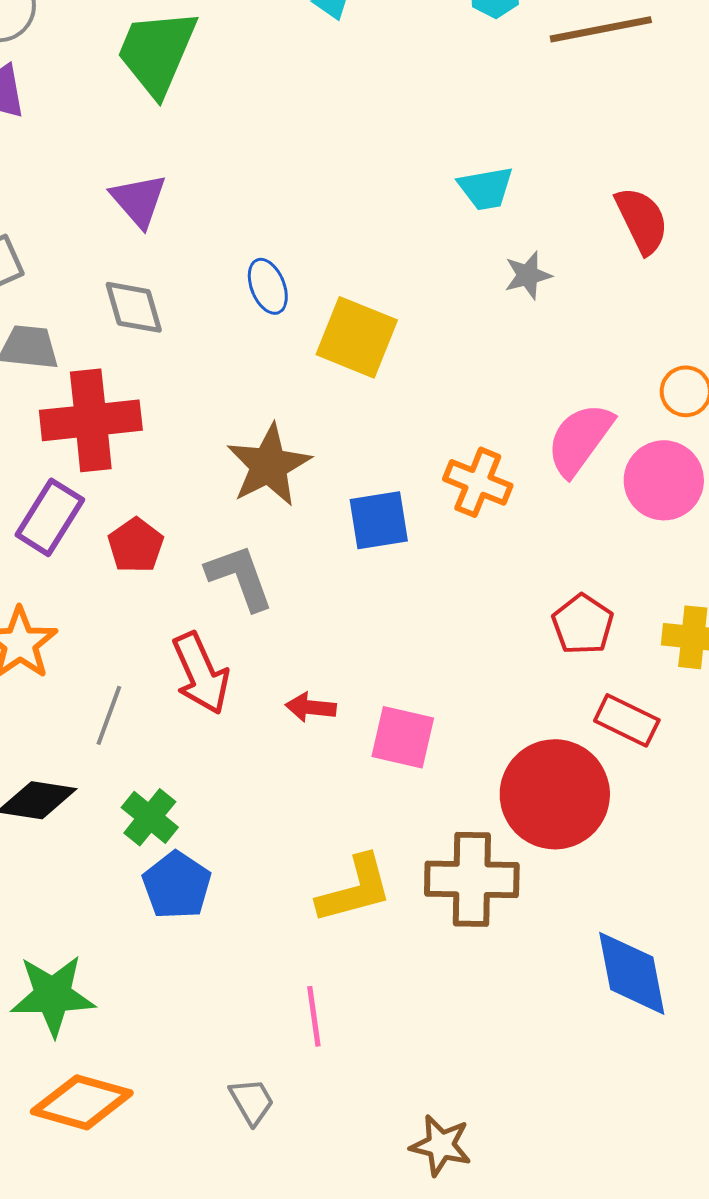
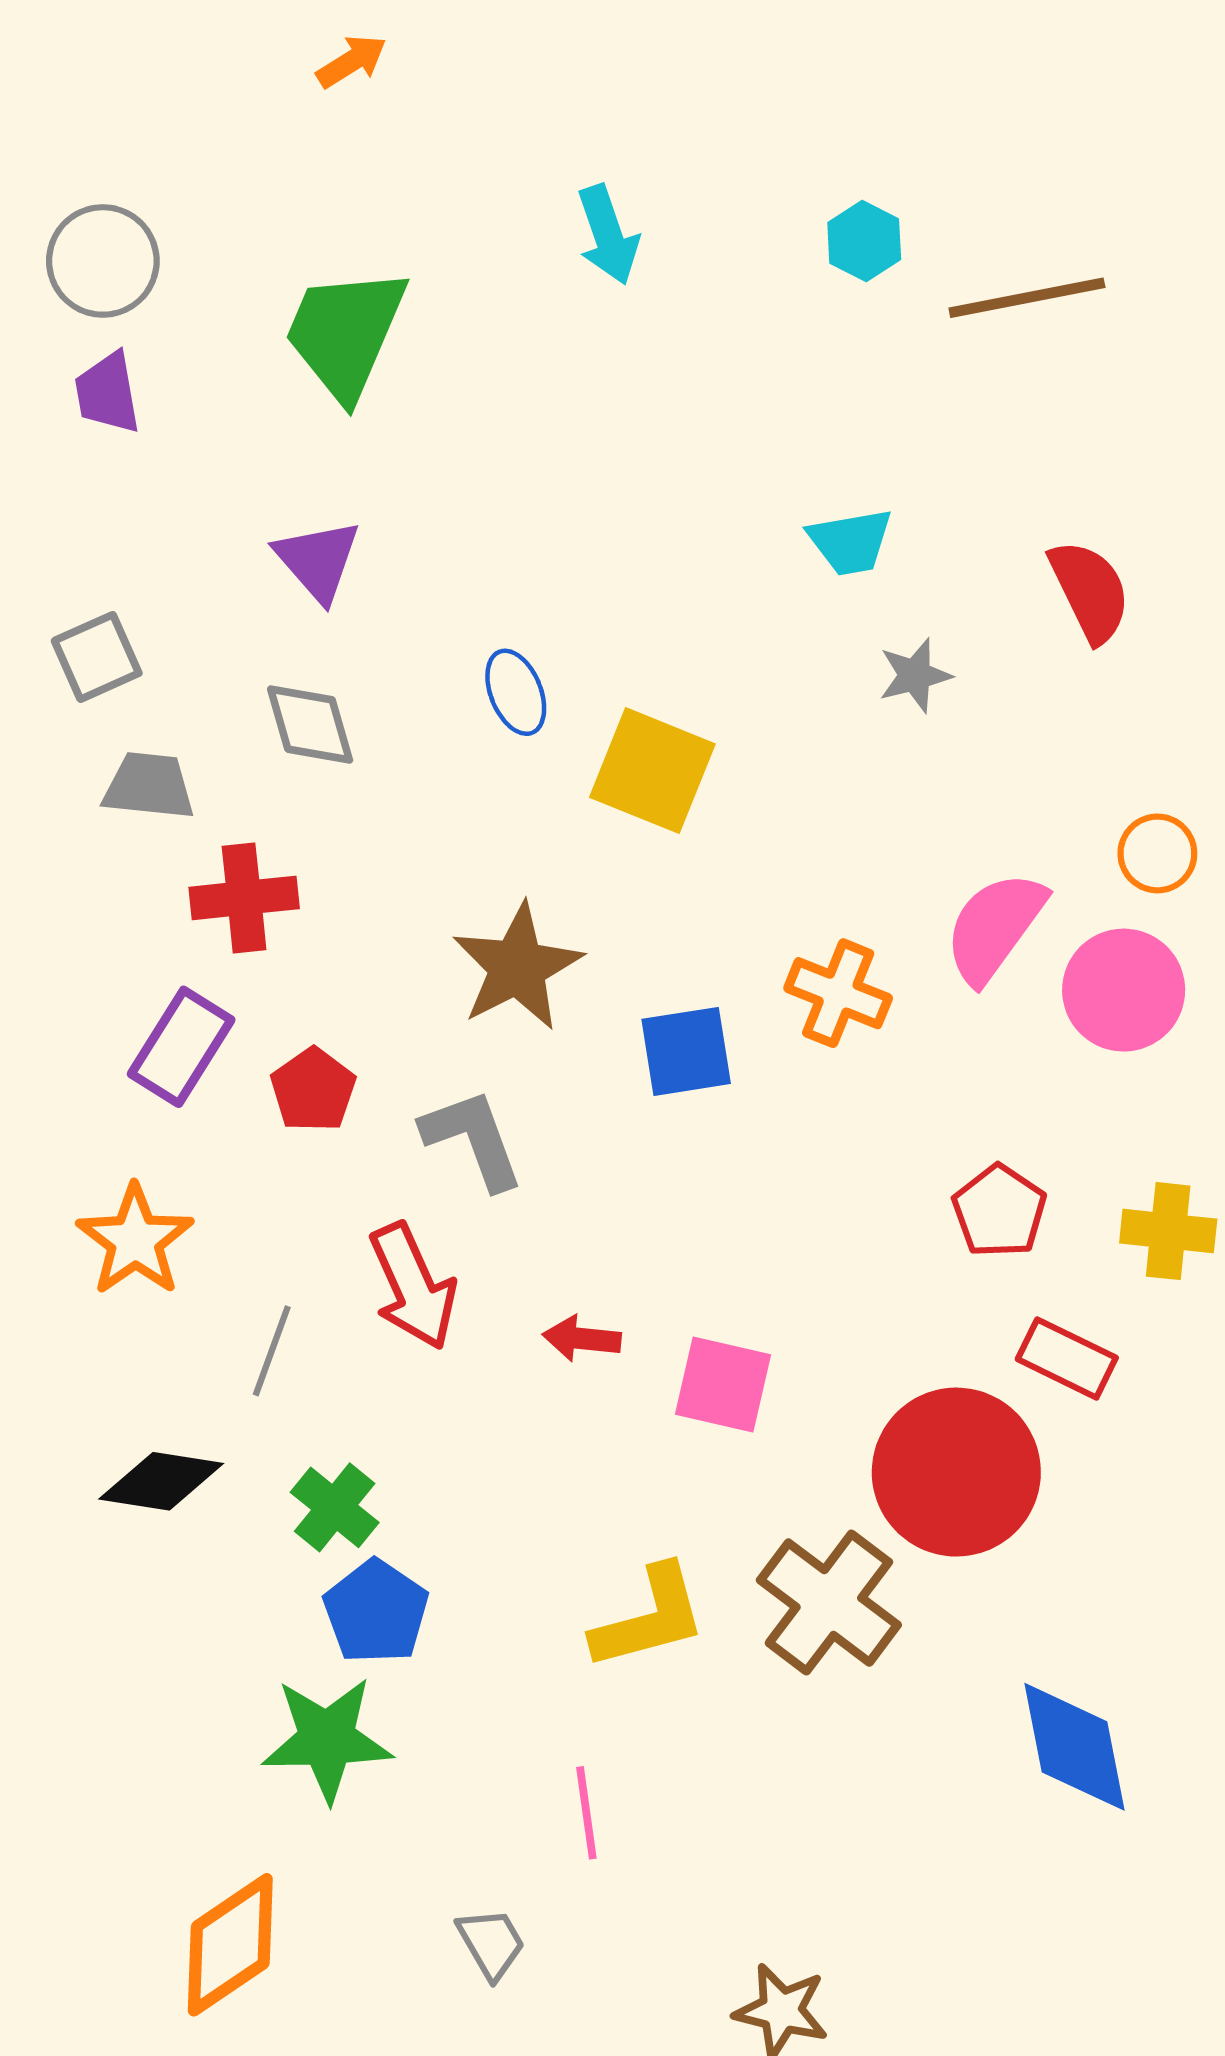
red cross: (91, 420) -> (244, 898), size x0.7
brown cross: (472, 879) -> (829, 1603), turned 36
green star: (53, 995) -> (327, 1739), moved
orange diamond: (82, 1102) -> (230, 1945), turned -50

